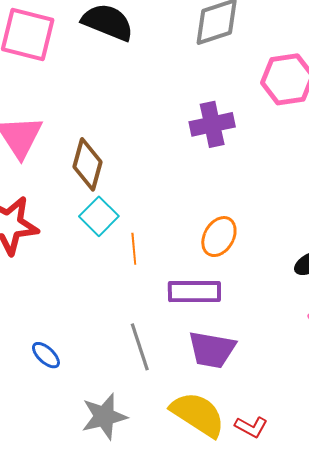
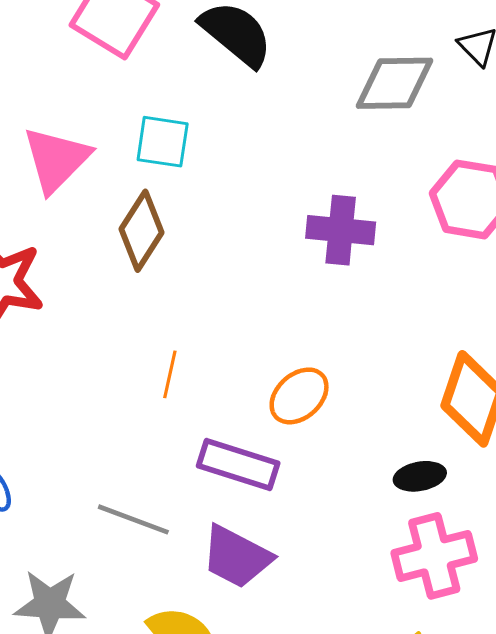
cyan square: (99, 216) -> (163, 142), moved, turned 36
gray line: (140, 347) -> (133, 519), turned -69

